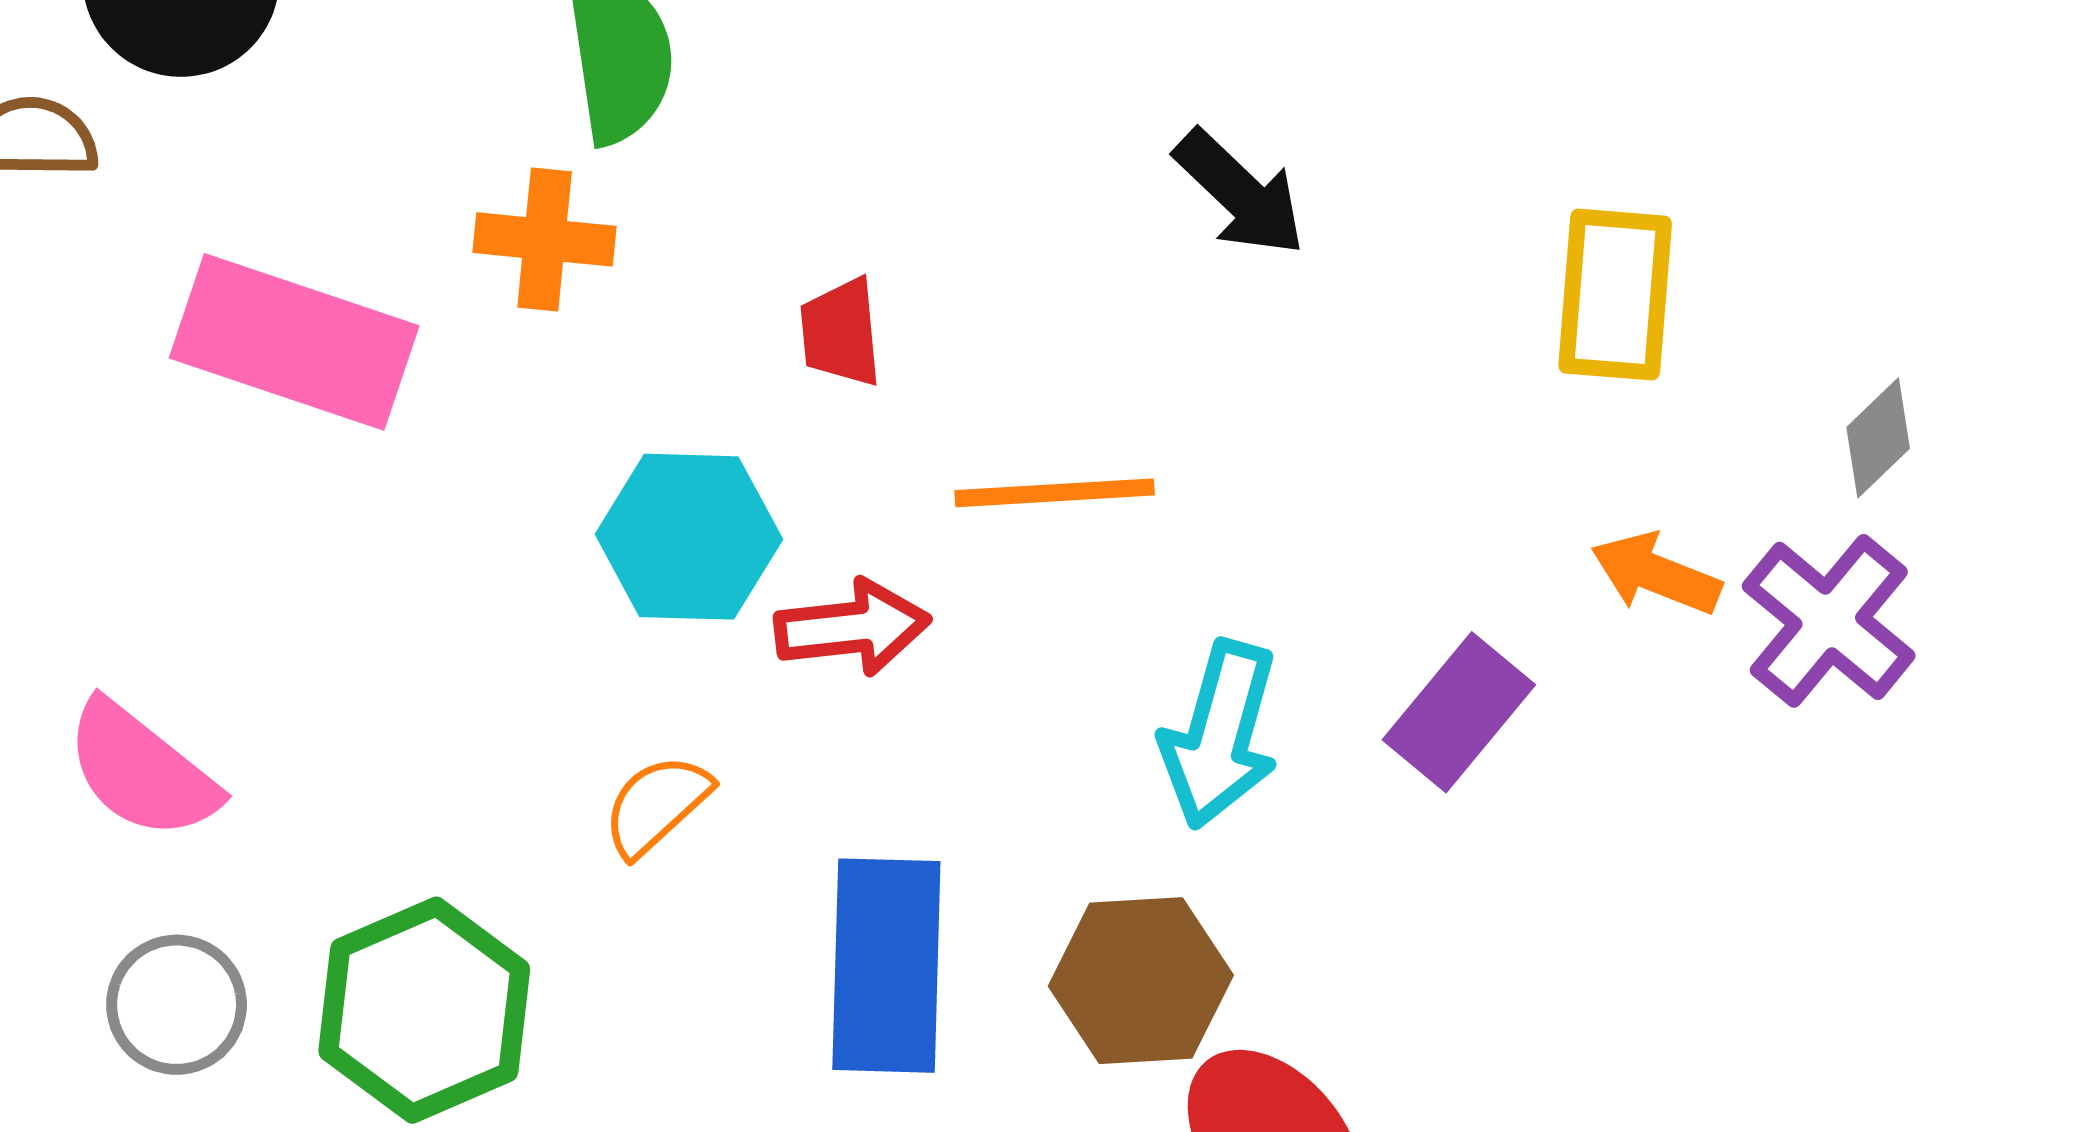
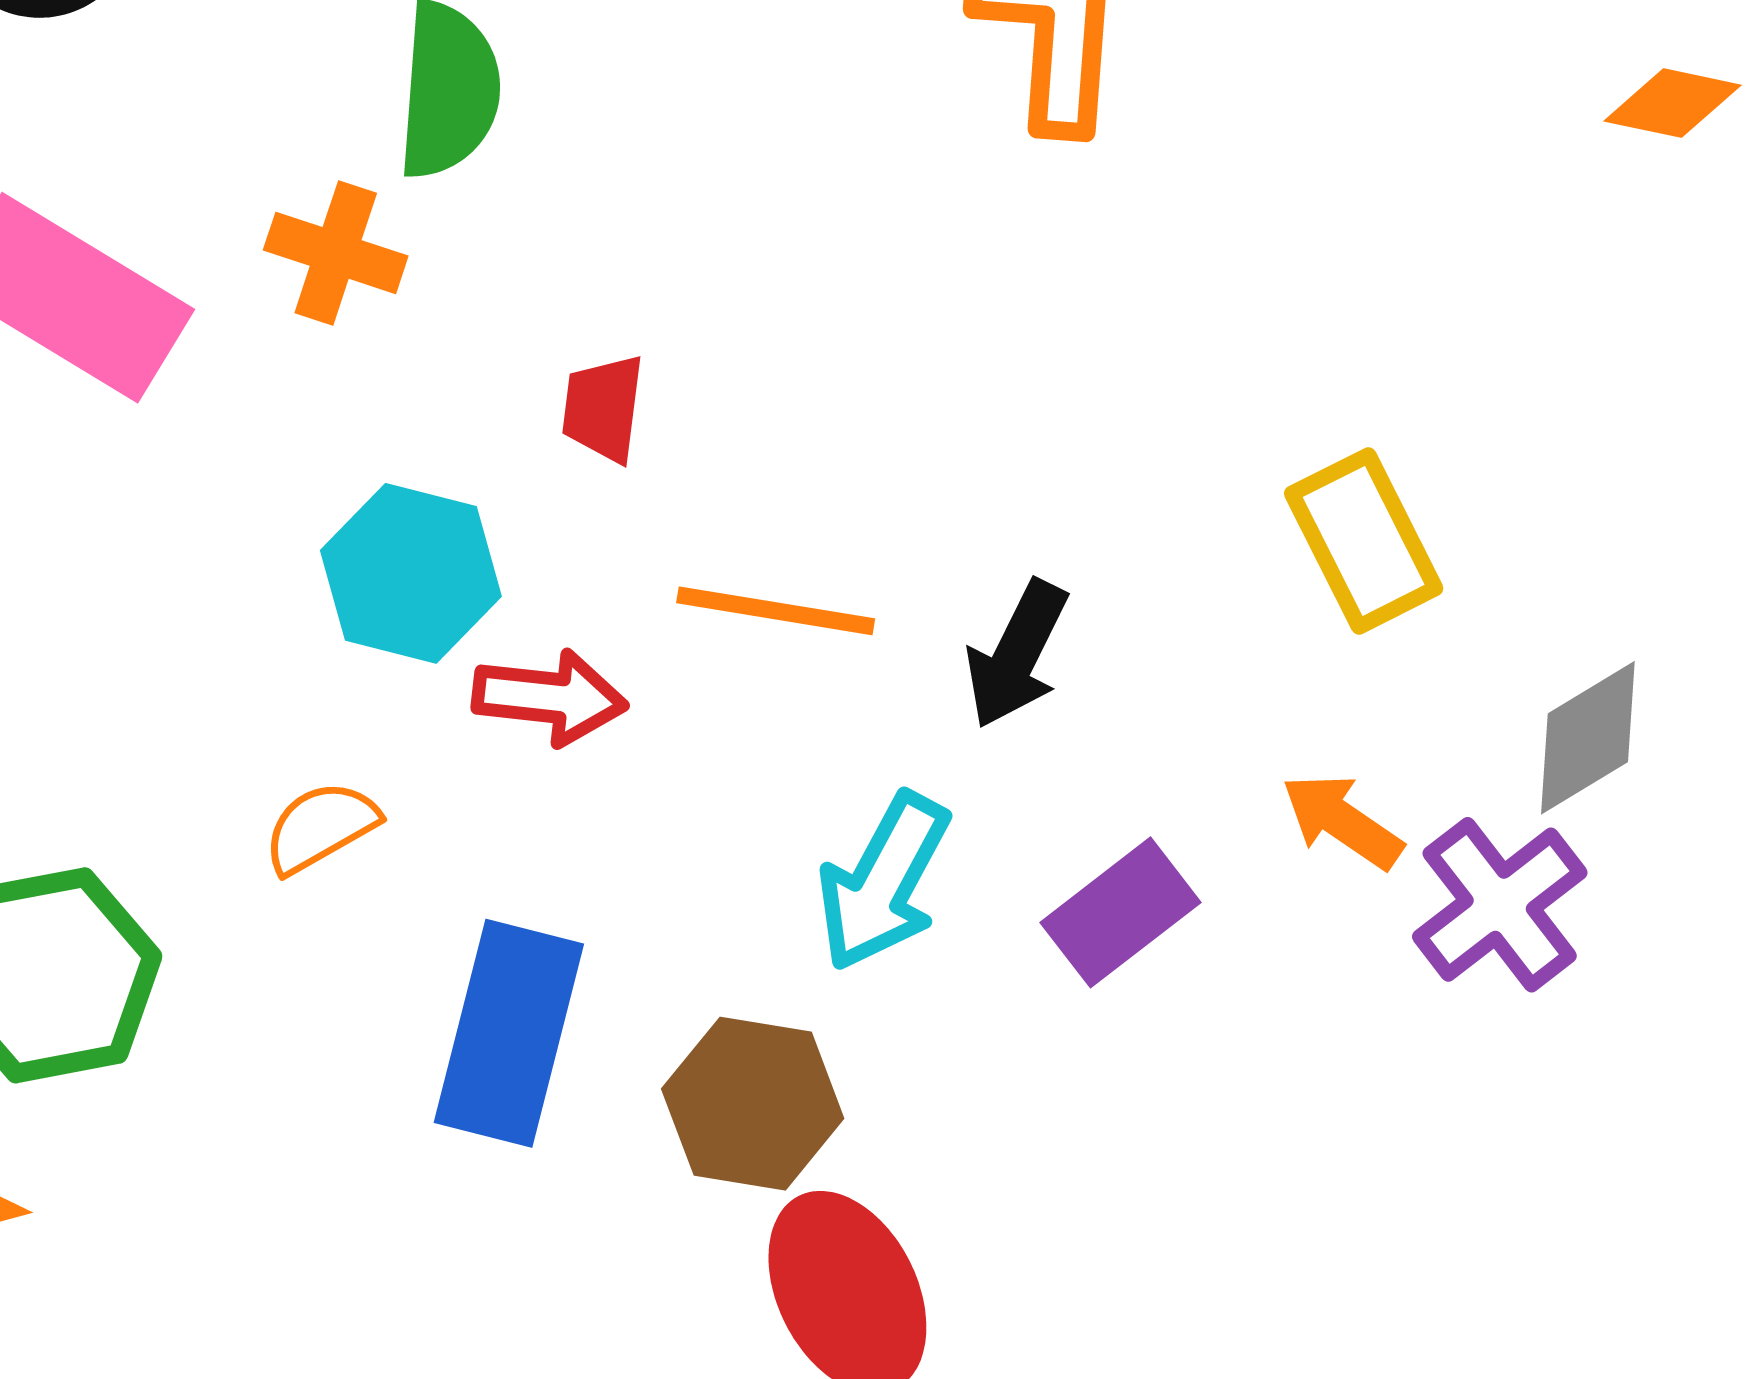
black arrow: (1240, 193) -> (1017, 654), moved, turned 60
yellow rectangle: (1615, 295) -> (1364, 541), turned -44
gray diamond: (1878, 438) -> (1588, 738), size x1.4

